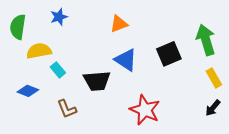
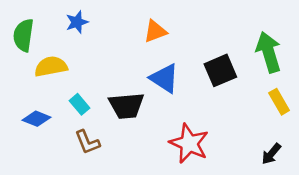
cyan rectangle: (58, 70) -> (80, 104), moved
black arrow: (213, 108) -> (271, 154), moved

